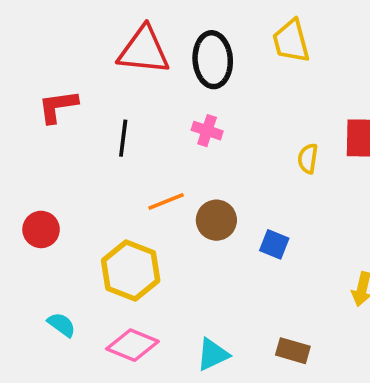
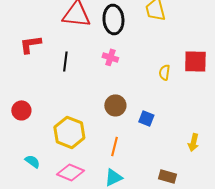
orange line: (166, 201) -> (114, 146), moved, turned -54
brown rectangle: (293, 351) -> (167, 176), moved

